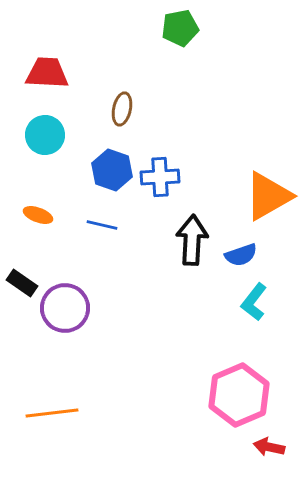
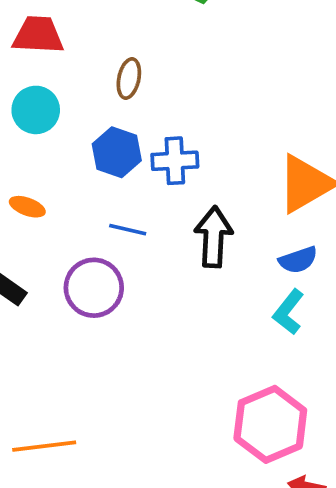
blue line: (102, 225) -> (128, 230), moved
blue semicircle: (241, 255) -> (298, 260), moved
purple circle: (65, 308) -> (94, 288), moved

